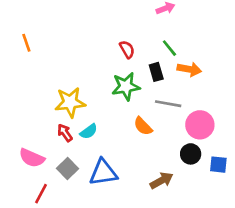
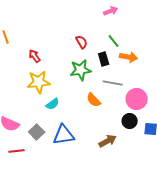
red arrow: (65, 133) -> (35, 56), moved
red line: (41, 194) -> (17, 151), turned 56

